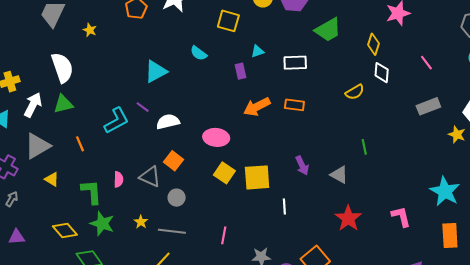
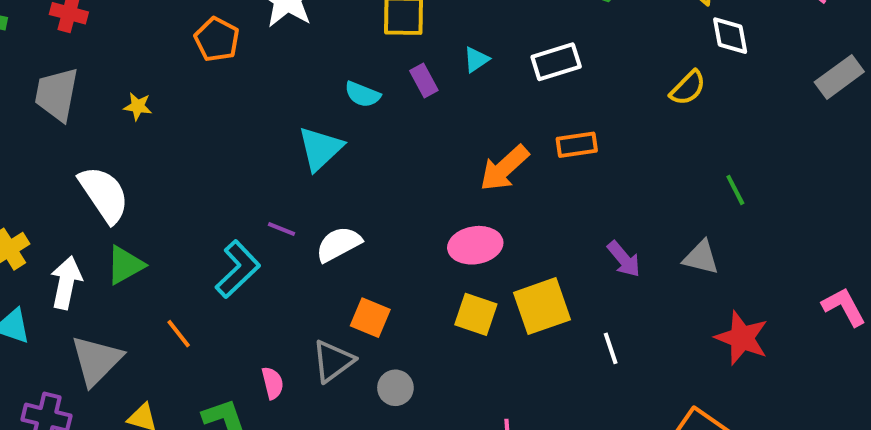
cyan triangle: (156, 71) -> (320, 149), moved
purple rectangle: (241, 71) -> (424, 80), moved
pink ellipse: (216, 137) -> (475, 245), moved
gray triangle: (150, 177) -> (333, 361), turned -45

